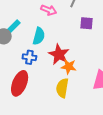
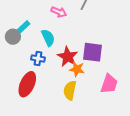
purple square: (86, 23) -> (93, 52), moved, size x1.5
cyan semicircle: (39, 36) -> (48, 38), turned -42

